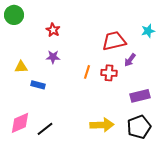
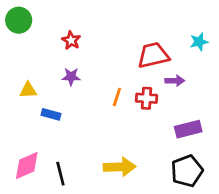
purple arrow: (130, 60) -> (175, 81), turned -128
yellow arrow: (102, 125) -> (120, 167), moved
black line: (45, 129) -> (60, 174), turned -66

